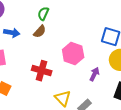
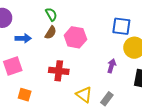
green semicircle: (43, 14) -> (51, 14), turned 136
pink hexagon: (73, 53) -> (75, 37), moved

